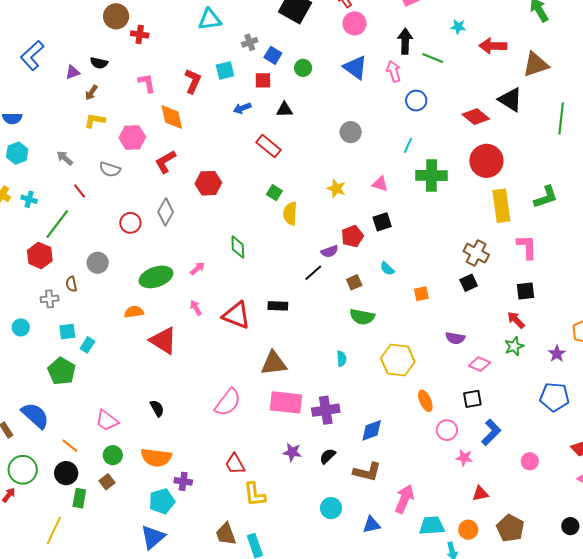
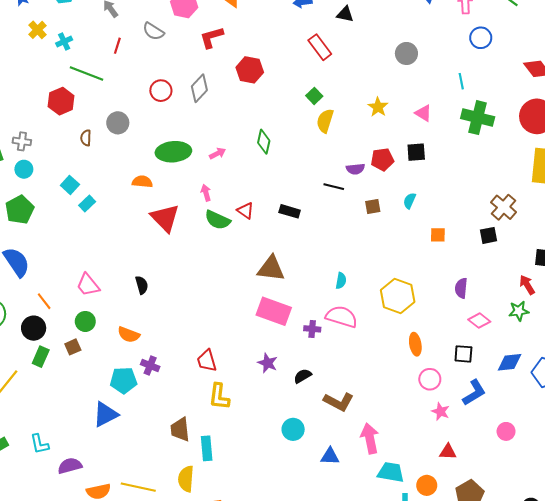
cyan line: (408, 145) -> (461, 81), turned -49
red line: (80, 191) -> (117, 46), turned 42
cyan cross: (29, 199) -> (64, 42), turned 35
green line: (57, 224) -> (87, 74), turned 60
cyan semicircle: (387, 269) -> (410, 201), turned 56
black line: (313, 273) -> (334, 187), turned 42
gray cross: (49, 299) -> (22, 141), moved
red triangle: (237, 315) -> (245, 211), size x0.6
green semicircle: (362, 317) -> (217, 220), moved
cyan square: (67, 332) -> (70, 185), turned 36
purple semicircle: (455, 338) -> (461, 288), turned 72
green pentagon: (62, 371) -> (20, 210), moved
pink semicircle: (228, 402) -> (342, 317), moved, turned -124
purple cross: (326, 410) -> (312, 329), size x0.6
blue diamond: (372, 430) -> (510, 362), moved
orange semicircle: (156, 458) -> (129, 335), size x0.7
pink arrow: (404, 499) -> (370, 438), turned -48

